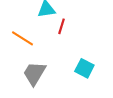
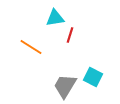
gray trapezoid: (34, 73) -> (65, 86), moved

